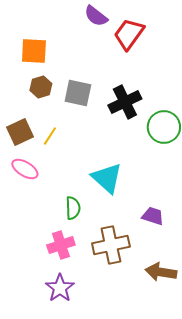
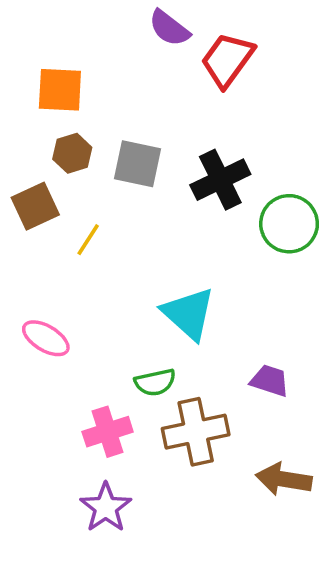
brown square: (20, 132) -> (35, 206), moved
pink ellipse: (25, 169) -> (46, 338), moved
green semicircle: (73, 208) -> (155, 382), moved, turned 80

